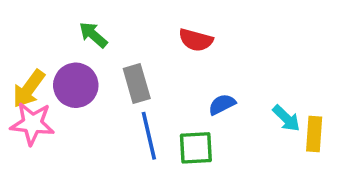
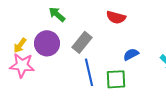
gray rectangle: (137, 84) -> (82, 42), turned 55
yellow arrow: (29, 89) -> (20, 45), size x0.7

